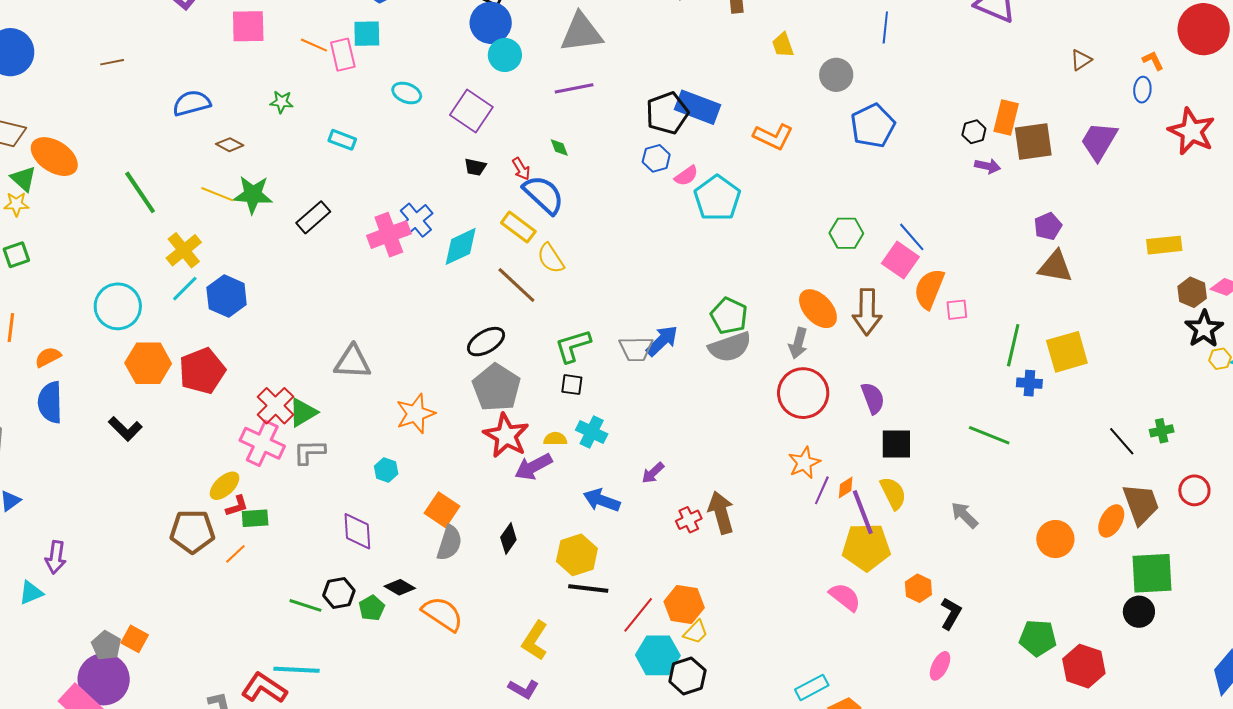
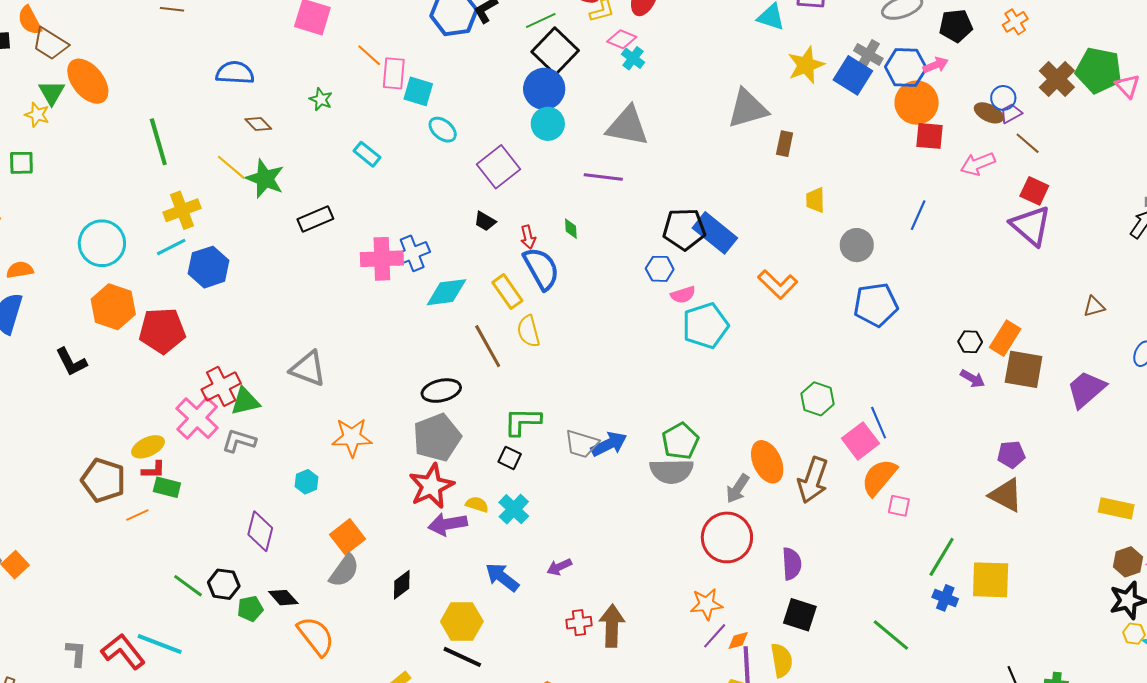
cyan square: (367, 34) -> (418, 91), moved

